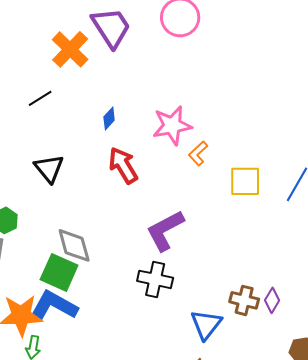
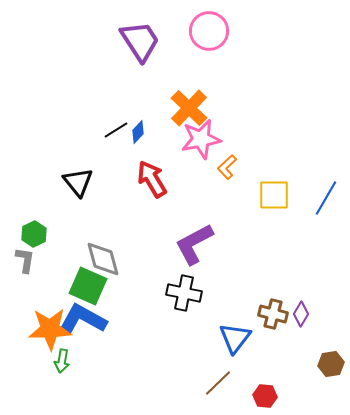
orange cross: (70, 49) -> (189, 108), moved
black line: (40, 98) -> (116, 130), moved

